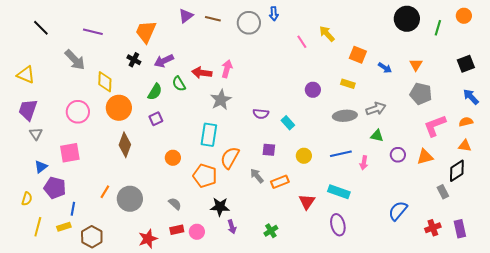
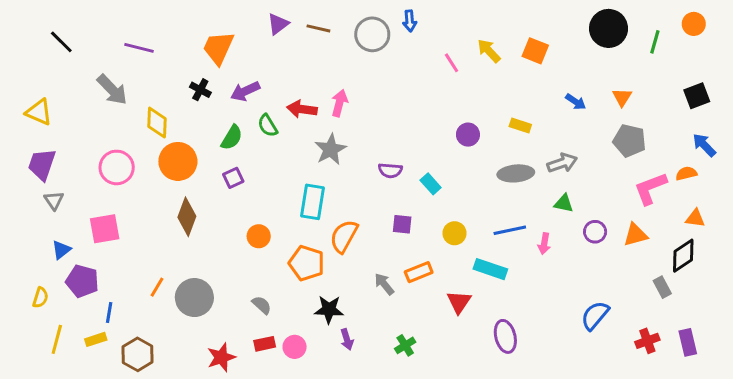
orange square: (358, 55) -> (535, 51), moved
orange semicircle: (466, 122) -> (686, 173), moved
gray arrow: (257, 176) -> (384, 284), moved
cyan rectangle: (339, 192) -> (490, 269), moved

